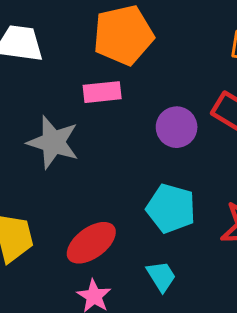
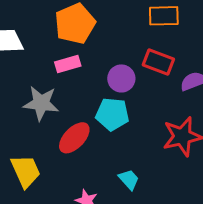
cyan pentagon: (171, 208) -> (112, 114), moved
red ellipse: (91, 243) -> (74, 138), moved

